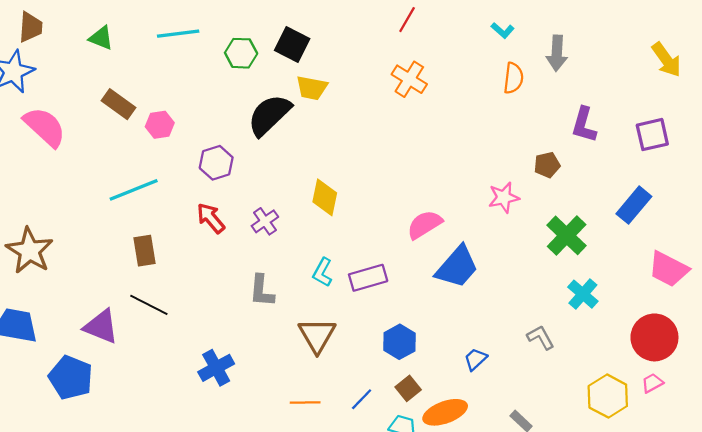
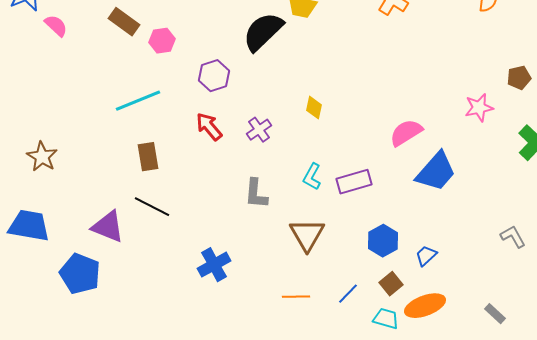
pink semicircle: (45, 127) -> (56, 26), moved, size x0.6
yellow diamond: (325, 197) -> (314, 108), size x0.7
brown star: (30, 251) -> (42, 157), size x0.7
blue trapezoid: (475, 359) -> (426, 256), moved

